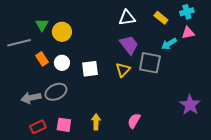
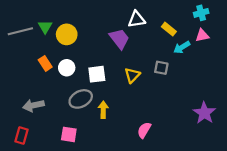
yellow rectangle: (161, 18) -> (169, 29), moved
gray line: (19, 43) -> (20, 31), moved
purple trapezoid: (129, 45) -> (119, 39), moved
gray square: (150, 63) -> (161, 68), size x0.6
gray ellipse: (56, 92) -> (81, 99), moved
yellow arrow: (96, 122) -> (103, 110), moved
red rectangle: (38, 127) -> (22, 135), moved, turned -49

